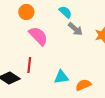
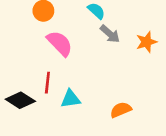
cyan triangle: (61, 77) -> (71, 99), moved

